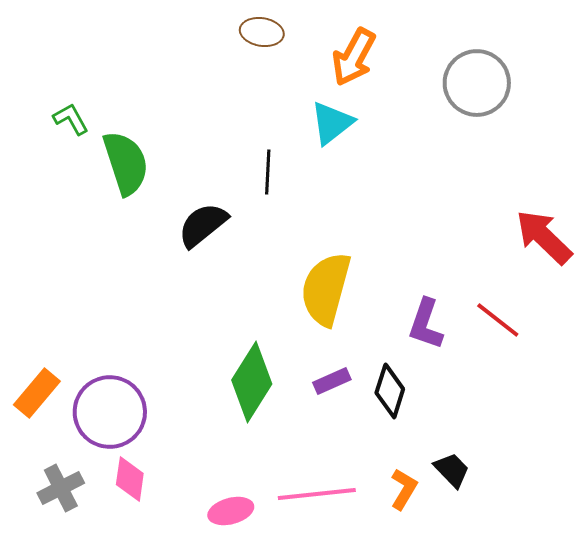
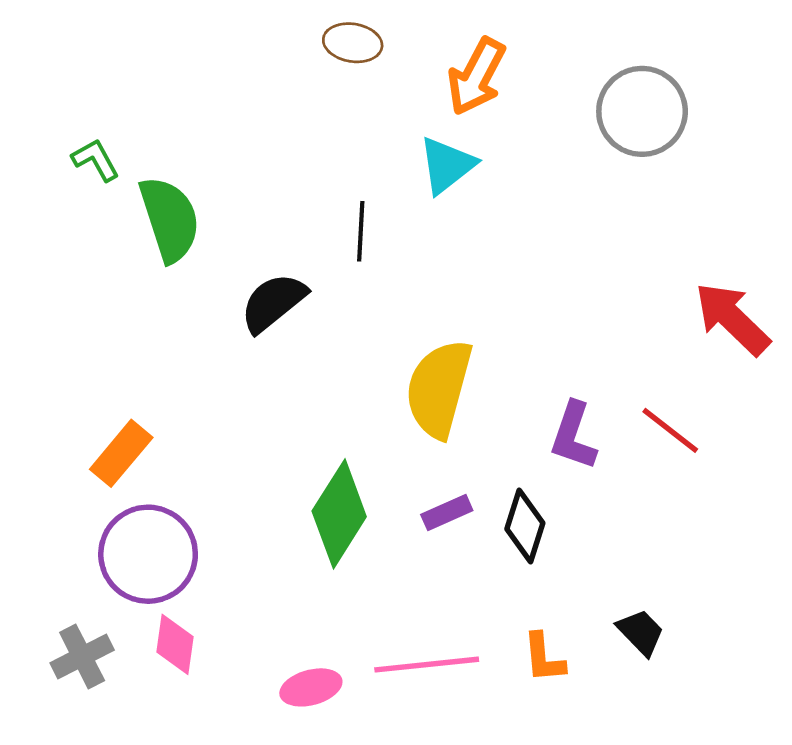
orange rectangle: (37, 393) -> (121, 453), moved
black trapezoid: (452, 470) -> (641, 632), moved
orange L-shape: (404, 489) -> (544, 658), turned 144

